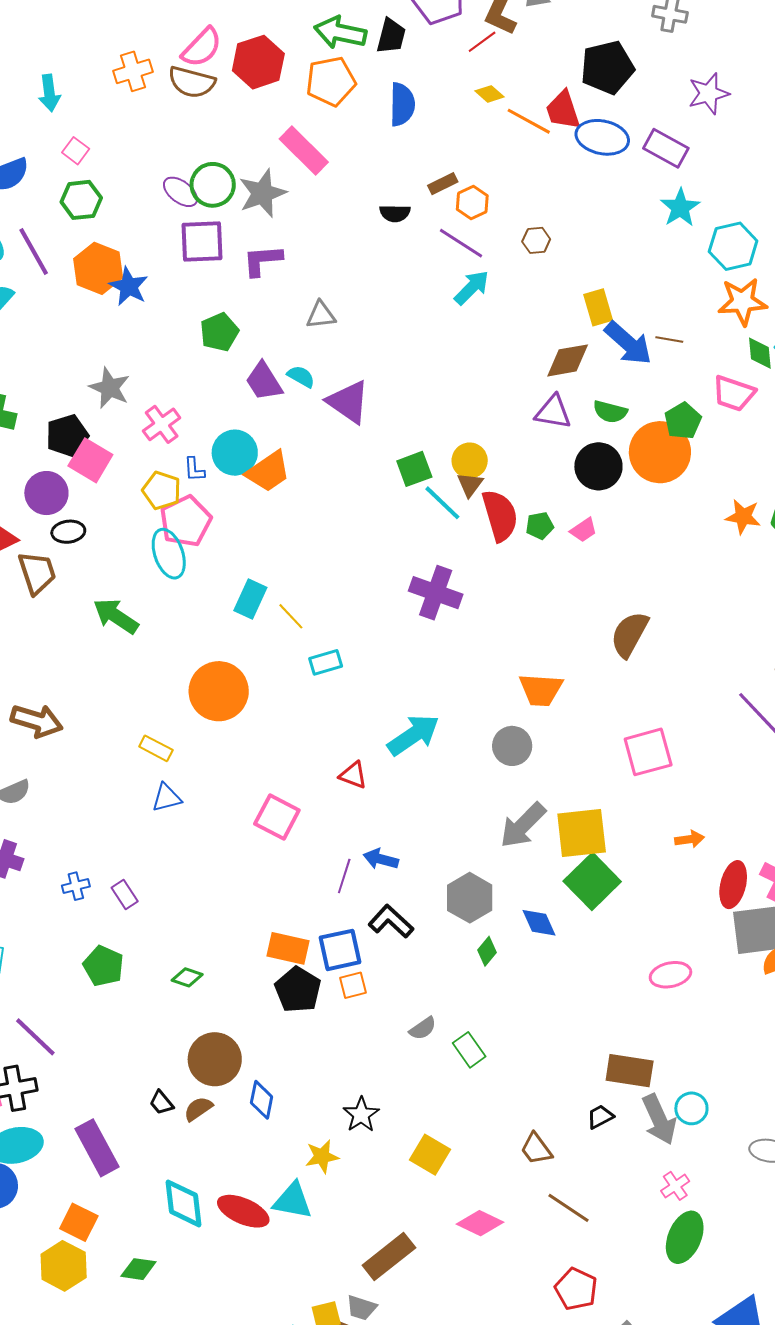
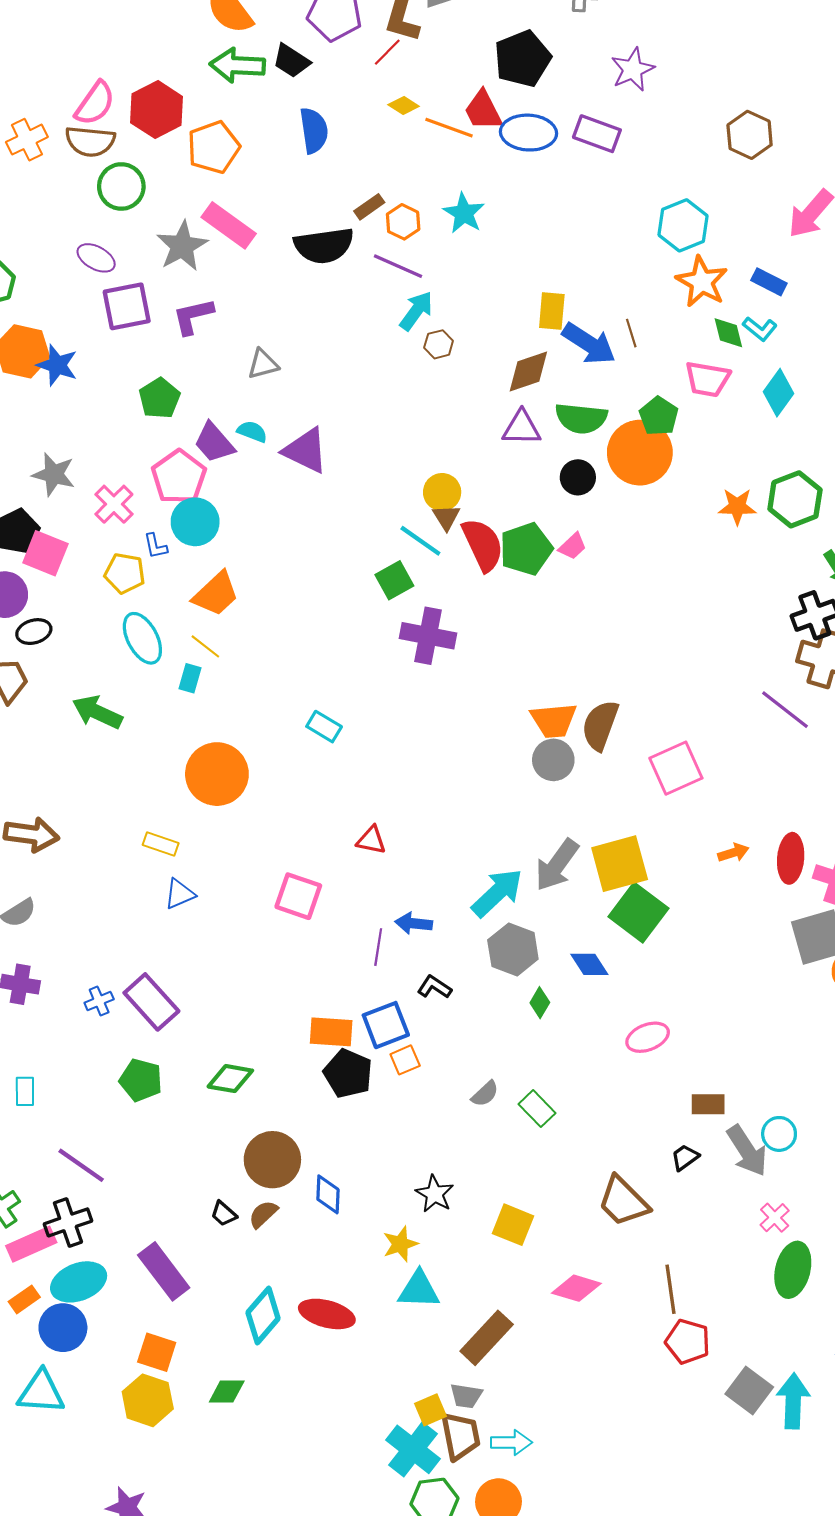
black trapezoid: (391, 36) -> (291, 61), turned 117
orange pentagon: (331, 81) -> (214, 147), moved
pink rectangle: (304, 150) -> (229, 225), moved
green circle: (213, 185) -> (121, 186), moved
cyan star: (680, 208) -> (464, 213), moved
black semicircle: (395, 213) -> (324, 246), size x1.8
brown hexagon: (536, 240) -> (439, 344), moved
orange star: (742, 302) -> (702, 282), turned -30
yellow rectangle: (598, 307) -> (552, 311), turned 30
brown line: (669, 339) -> (631, 333), turned 72
green semicircle: (610, 412) -> (581, 418), size x1.4
black circle: (598, 466) -> (578, 477), size x0.7
green square: (414, 469) -> (394, 580), moved
orange trapezoid: (268, 472) -> (216, 594), moved
pink pentagon: (186, 521) -> (179, 477), moved
green pentagon: (540, 526) -> (526, 549), size x1.8
cyan rectangle: (250, 599) -> (190, 678), moved, size x0.7
yellow line: (291, 616) -> (205, 646), moved
brown semicircle: (630, 634) -> (600, 725), moved
cyan rectangle: (326, 662) -> (324, 727), turned 56
cyan arrow: (413, 735) -> (497, 893), moved
gray circle: (512, 746) -> (553, 760), moved
red ellipse: (733, 885) -> (791, 858), moved
purple rectangle: (125, 895) -> (151, 1002), size x1.8
black L-shape: (391, 921) -> (434, 987), size x0.7
pink ellipse: (670, 975) -> (648, 1037), moved
green diamond: (187, 977) -> (230, 1079), size x1.4
brown rectangle: (630, 1071) -> (708, 1104), size x0.7
brown trapezoid: (536, 1149) -> (623, 1201), size x1.5
cyan triangle: (293, 1201) -> (419, 1290), moved
cyan diamond: (183, 1203) -> (263, 1316), turned 56
brown line: (568, 1208) -> (670, 1289), moved, turned 57

